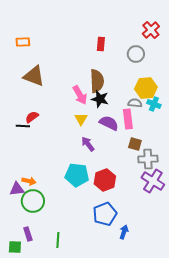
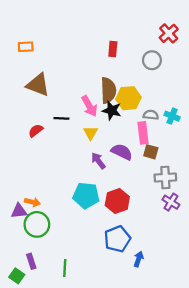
yellow hexagon: (146, 88) -> (128, 98), moved
purple semicircle: (109, 123) -> (122, 152), moved
black line: (23, 126) -> (61, 118), moved
brown square: (135, 144) -> (151, 152), moved
purple cross: (153, 181) -> (171, 202), size x0.7
green square: (15, 247) -> (17, 276), turned 32

